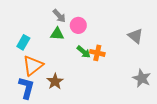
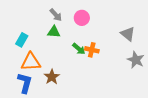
pink circle: (78, 25) -> (82, 18), moved
orange triangle: (33, 66) -> (31, 62), turned 35
gray star: (142, 78) -> (136, 60), moved

